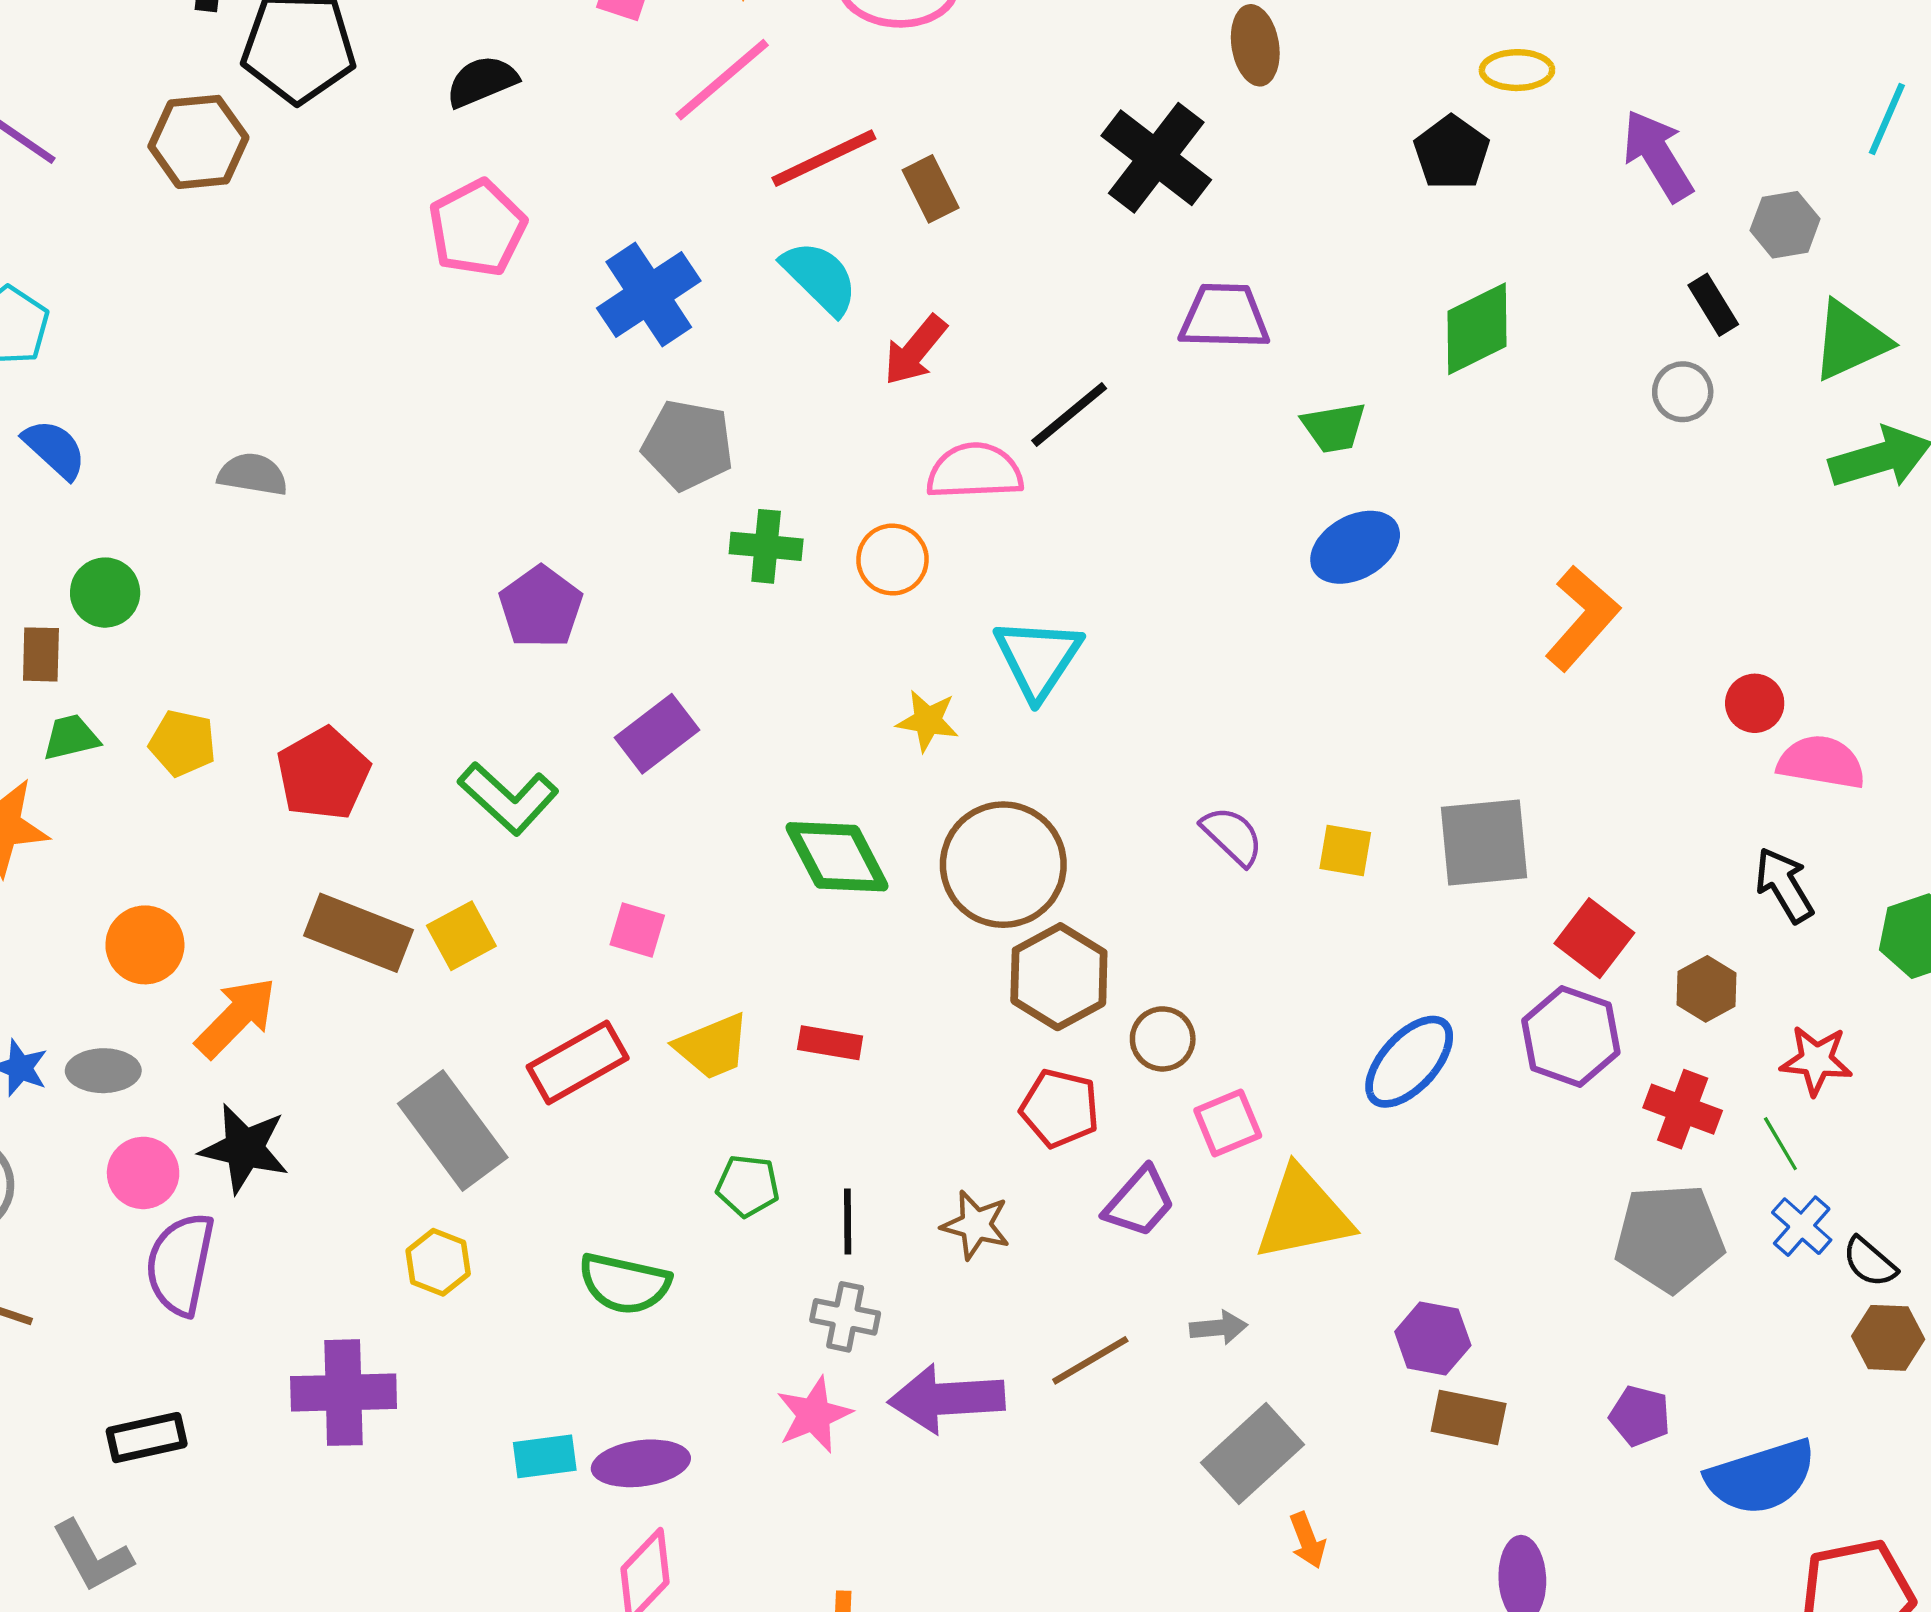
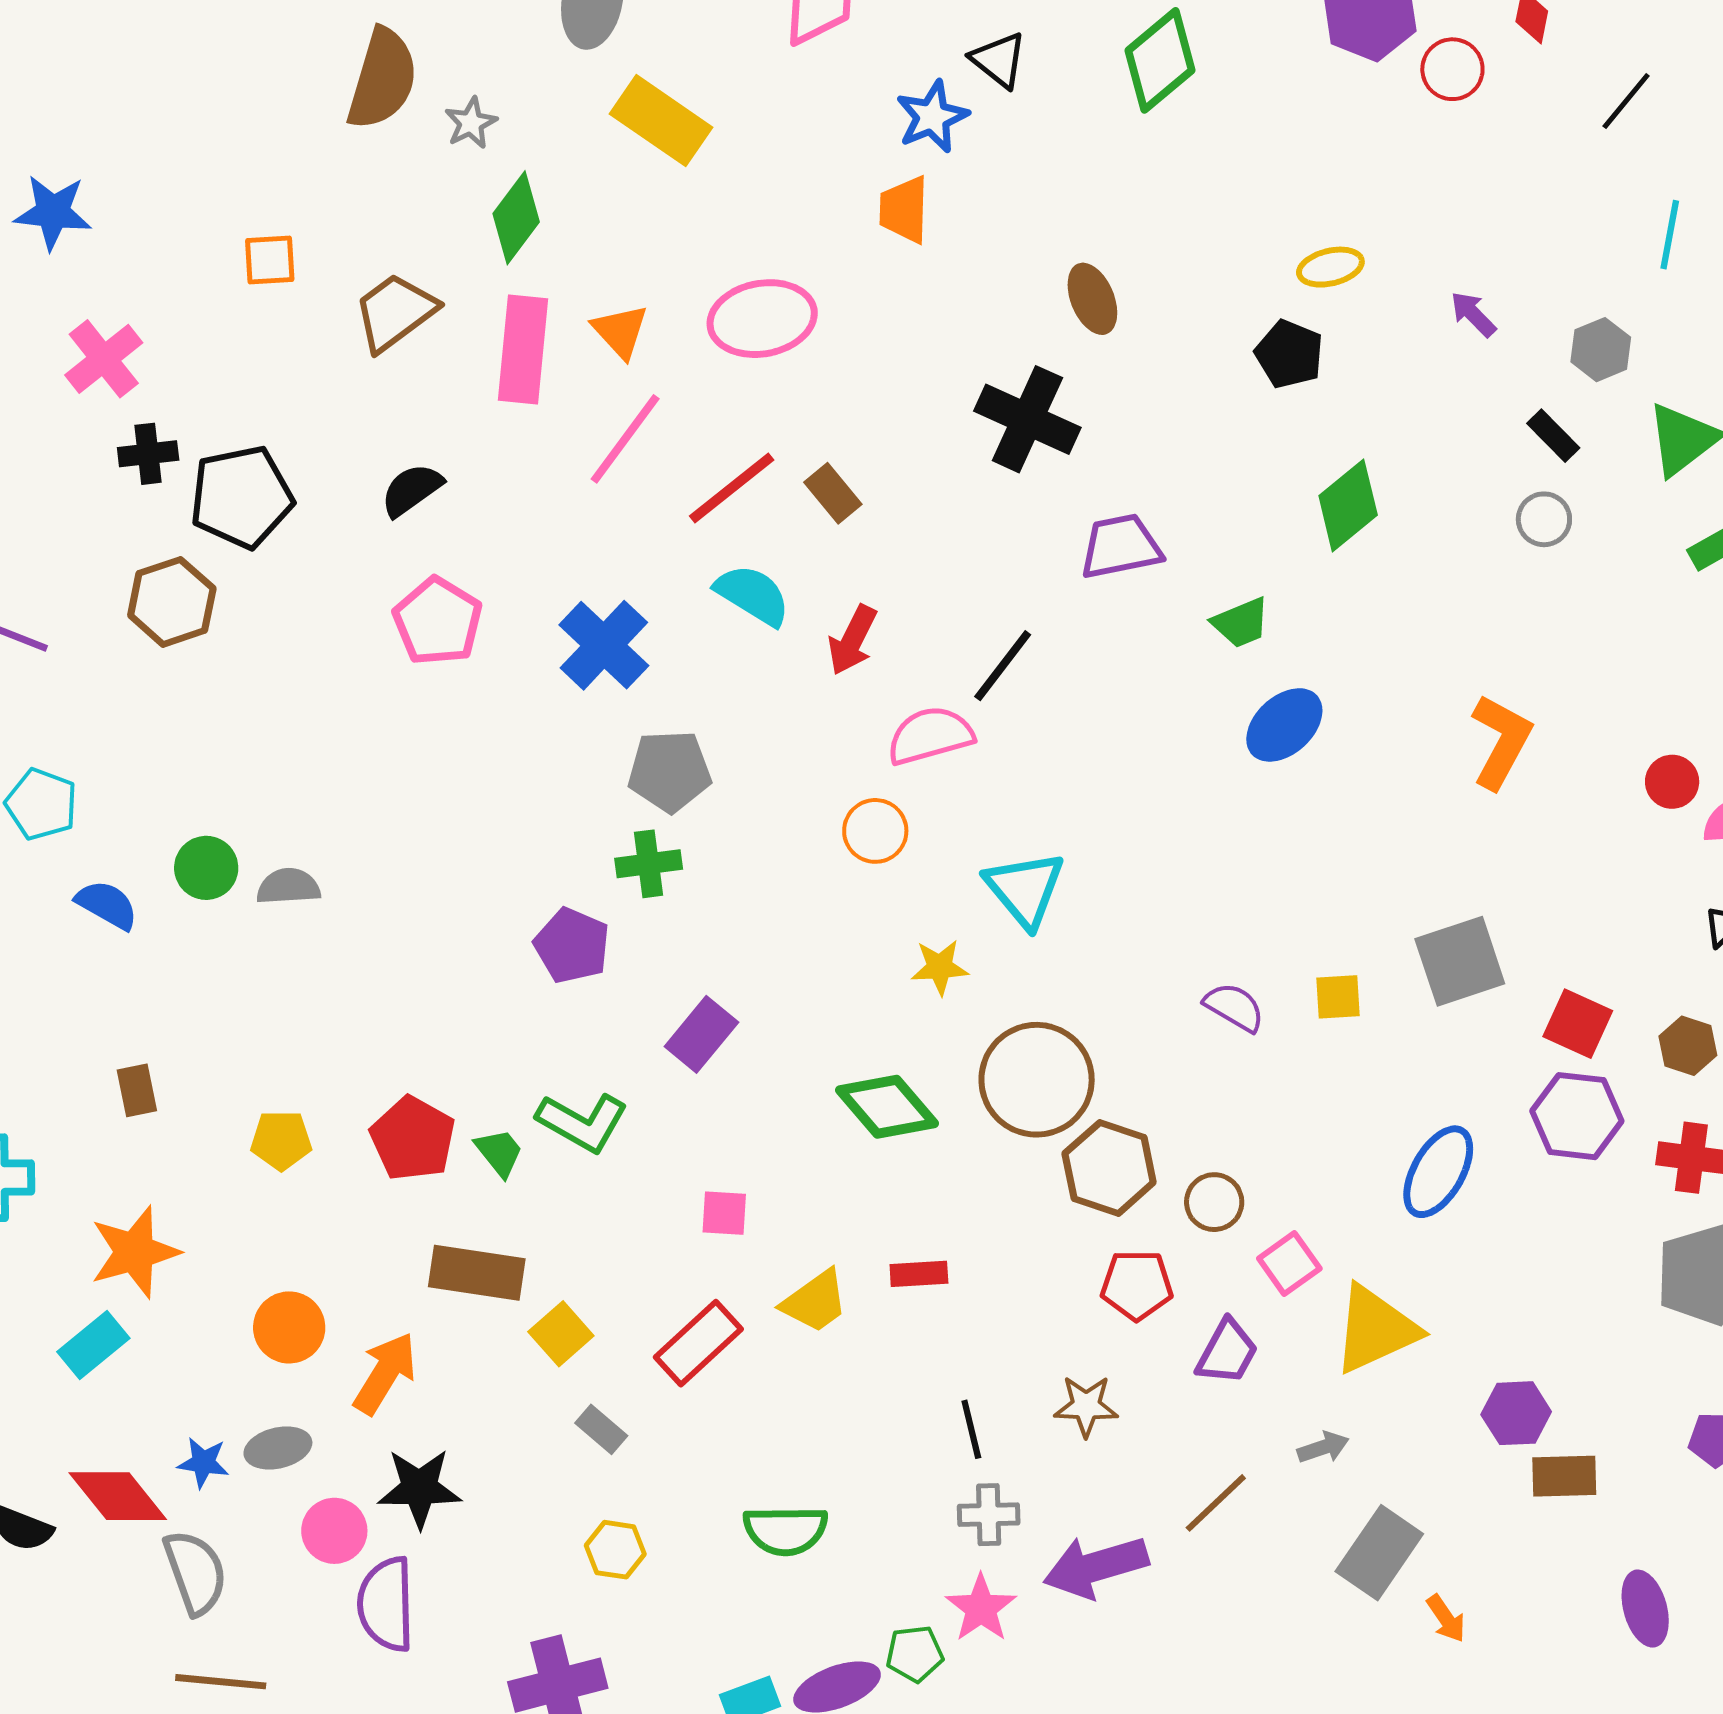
purple arrow: (1658, 155) -> (1473, 314), size x0.6
green cross: (766, 546) -> (649, 864), moved
green circle: (105, 593) -> (206, 868), moved
green trapezoid: (71, 737) -> (499, 1152), moved, turned 78
yellow square: (461, 936) -> (561, 1334), moved
gray rectangle: (453, 1130) -> (601, 1429), size x0.5
green pentagon: (748, 1186) -> (915, 1654), moved

